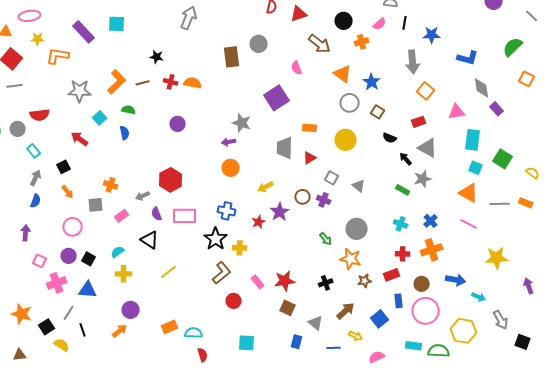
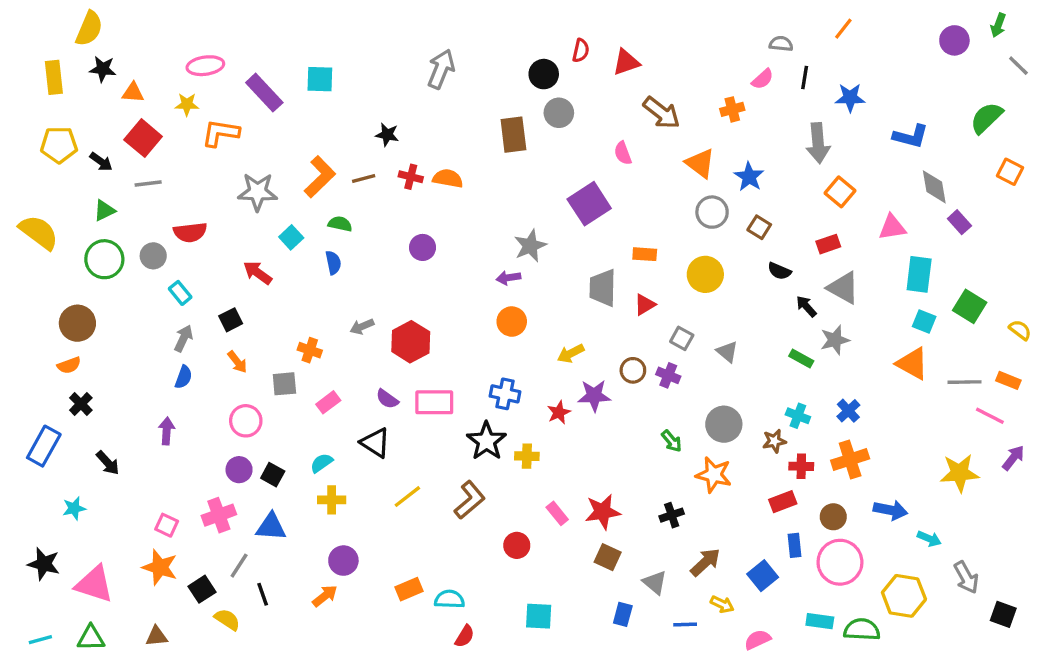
pink ellipse: (30, 16) -> (205, 66), moved
black circle: (344, 21) -> (544, 74), moved
gray star: (242, 123) -> (530, 246), turned 30
gray arrow: (143, 196) -> (362, 327), moved
purple star: (280, 212) -> (594, 396), turned 30
purple semicircle: (157, 214) -> (387, 399), turned -32
pink line: (469, 224) -> (990, 416), moved
pink square: (40, 261) -> (167, 525), moved
brown L-shape: (222, 273) -> (470, 500), moved
brown star: (365, 281) -> (774, 441), moved
purple arrow: (529, 286) -> (1013, 458), moved, turned 56
red semicircle: (203, 355) -> (465, 636), turned 48

